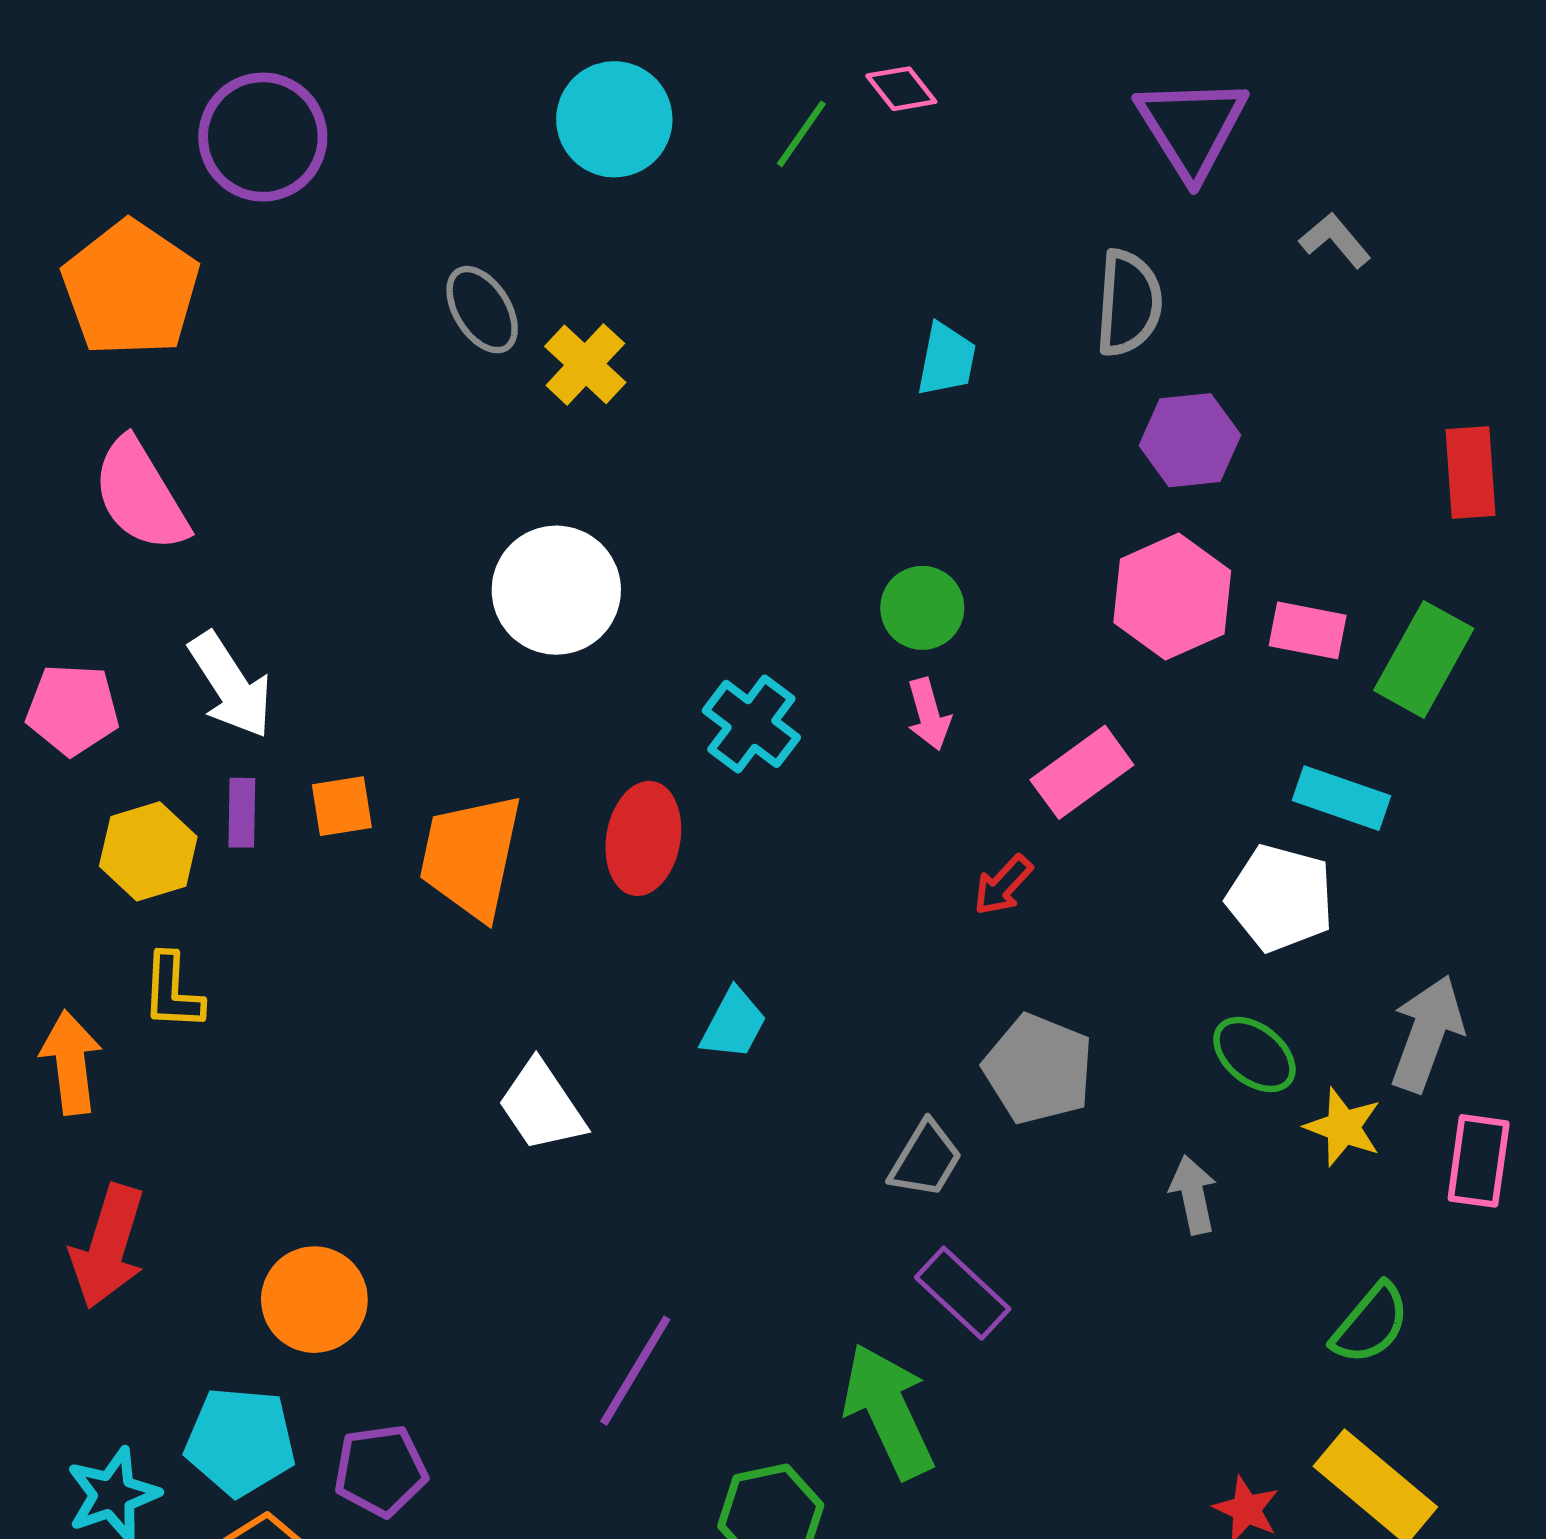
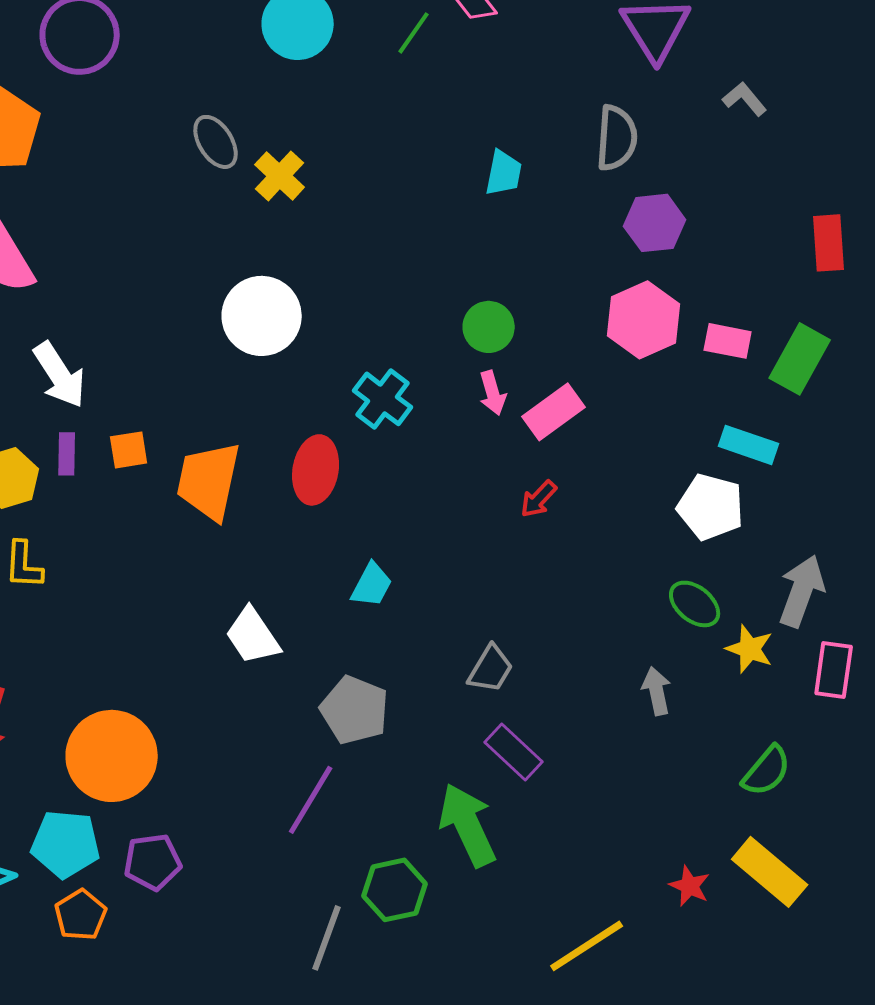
pink rectangle: (1082, 772) -> (554, 412), moved
gray pentagon: (1038, 1069) -> (355, 710), moved
orange circle: (314, 1300) -> (112, 756), size x1.4

